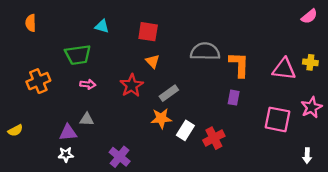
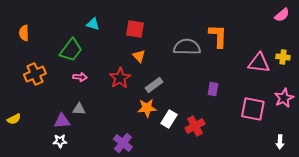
orange semicircle: (31, 23) -> (24, 33), moved
green trapezoid: (78, 55) -> (71, 50), turned -45
orange L-shape: (239, 65) -> (218, 36), moved
purple cross: (120, 157) -> (123, 143), moved

